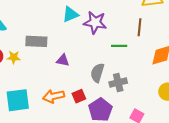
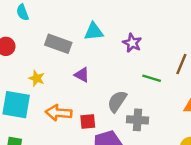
cyan triangle: (70, 14) -> (94, 32), moved
purple star: (95, 22) -> (132, 43), size x0.7
yellow star: (14, 57) -> (37, 78), moved

